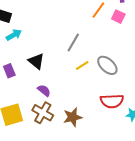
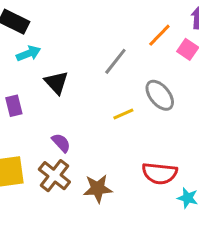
gray line: (73, 42) -> (115, 61), moved
black triangle: (36, 61) -> (56, 83), moved
gray ellipse: (107, 65) -> (160, 95), moved

